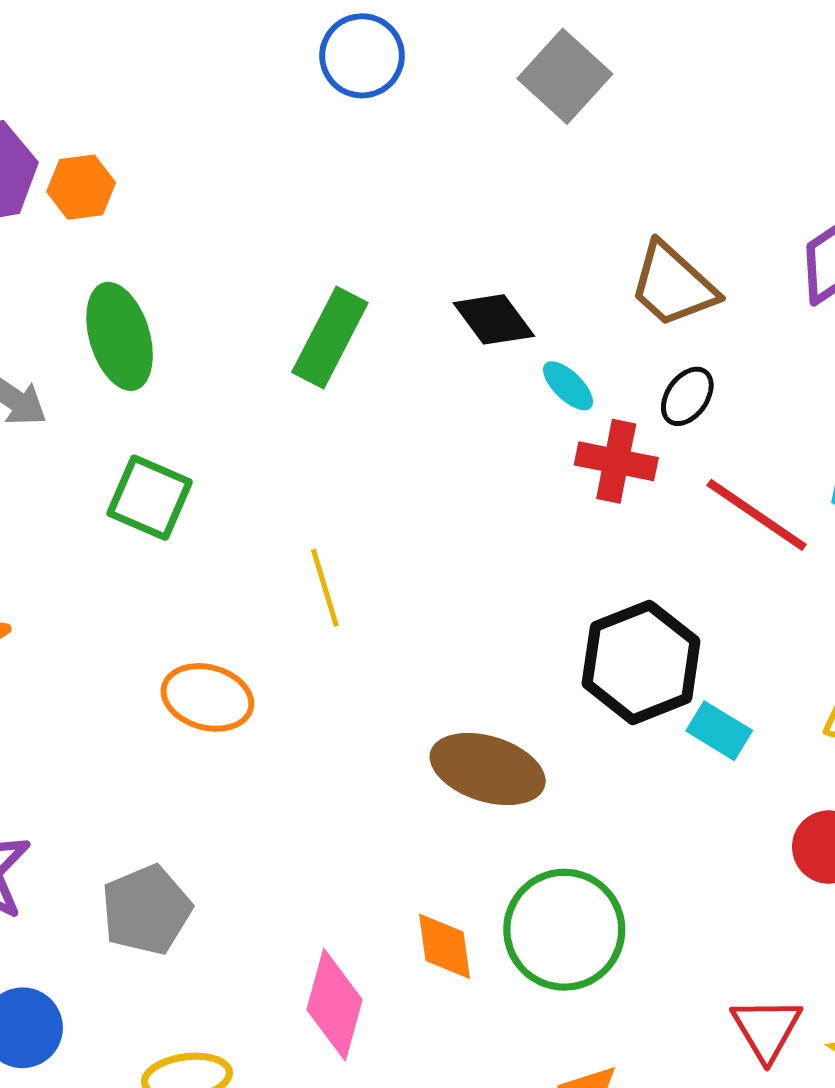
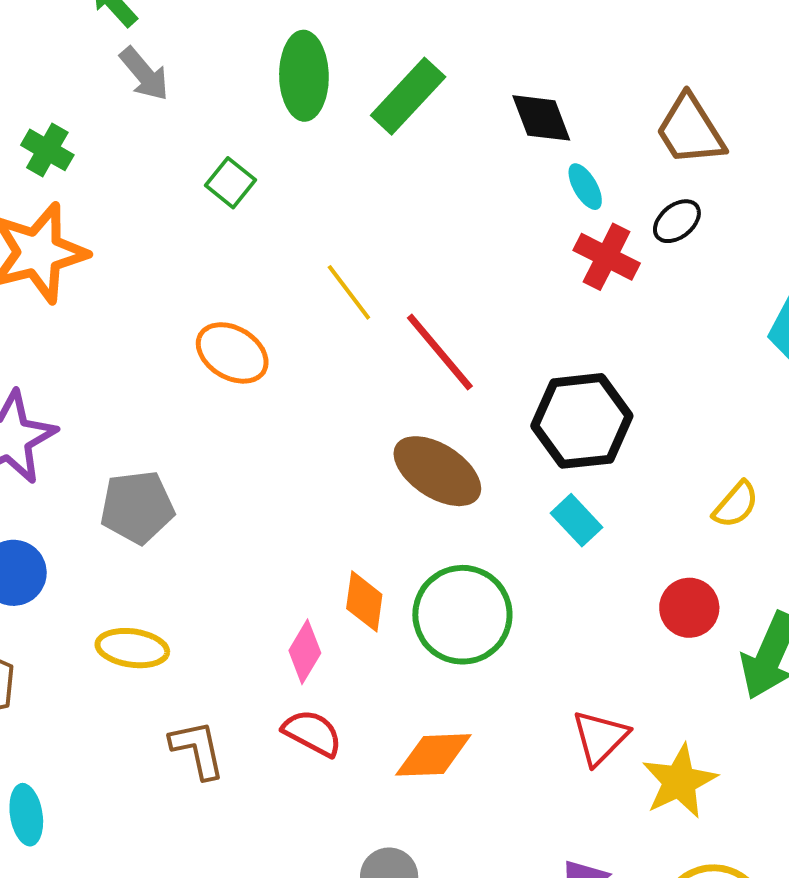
green ellipse: (120, 336) -> (304, 76), moved
green square: (150, 498) -> (231, 183), size x0.7
red line: (757, 515) -> (440, 352), moved
yellow line: (325, 588) -> (349, 292), turned -36
cyan rectangle: (719, 731) -> (576, 520), moved
pink diamond: (335, 1005) -> (305, 652), moved, size x0.7

